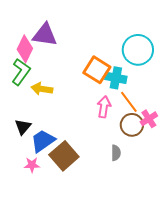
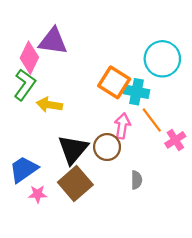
brown circle: (132, 125) -> (107, 147), moved
black triangle: (23, 127) -> (73, 149), moved, size x1.6
blue trapezoid: (43, 141) -> (24, 169), moved

